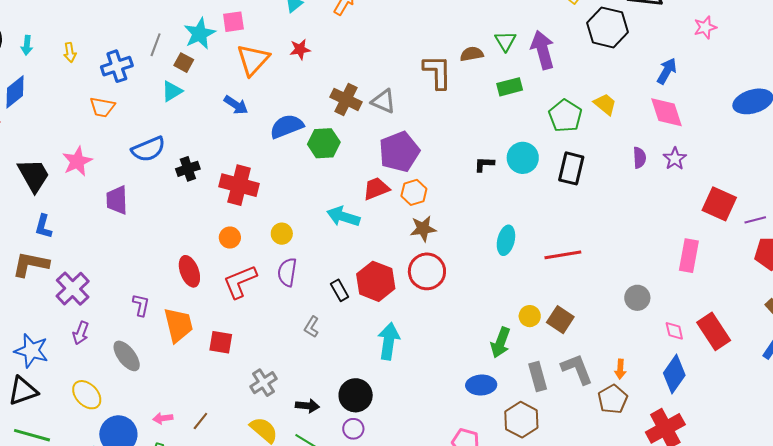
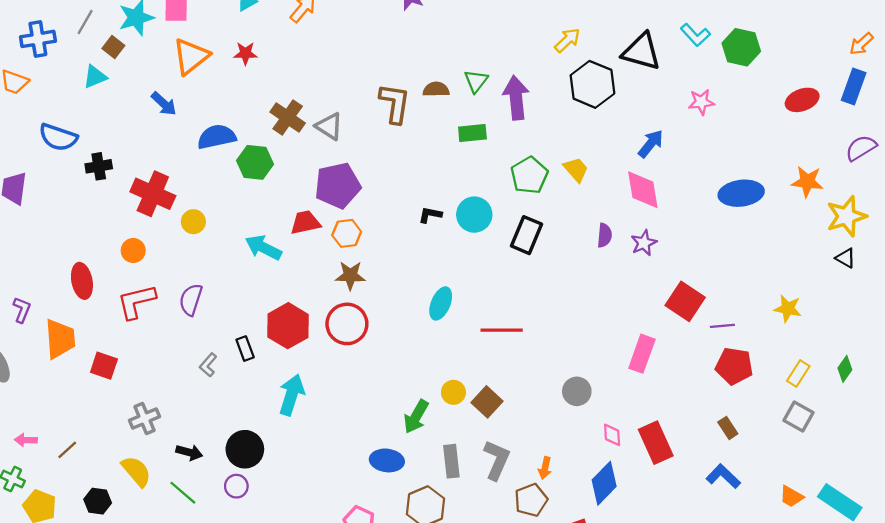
blue semicircle: (148, 149) -> (58, 137), turned 32
yellow circle: (282, 234) -> (193, 222), moved
black rectangle: (340, 290) -> (245, 349), moved
gray L-shape: (577, 369) -> (497, 460), turned 36

